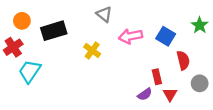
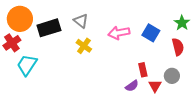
gray triangle: (104, 14) -> (81, 21), moved
orange circle: (22, 21) -> (20, 19), size x1.6
red semicircle: (183, 60) -> (178, 47), moved
gray circle: (200, 83) -> (172, 76), moved

